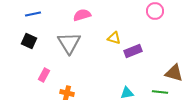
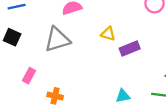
gray triangle: (69, 43) -> (57, 39), turned 45

